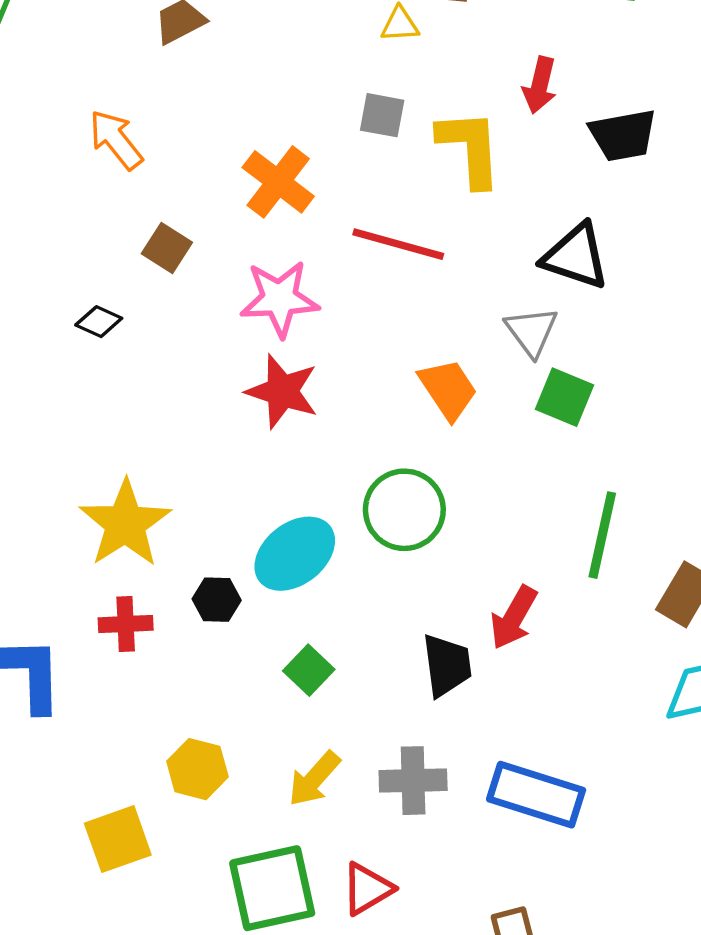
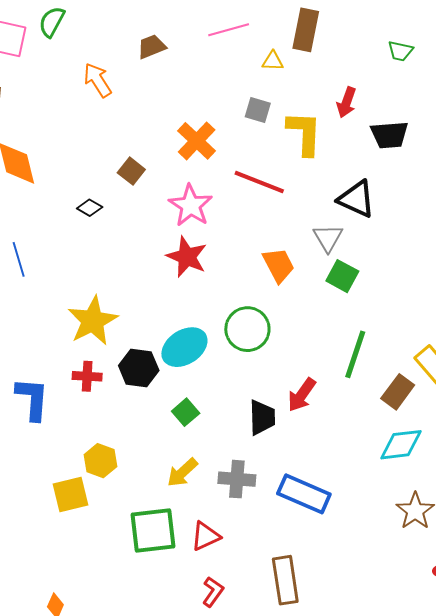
orange arrow: (116, 140) -> (98, 80), moved
pink star: (279, 299) -> (191, 205), turned 30
black hexagon: (217, 600) -> (139, 368), size x1.5
yellow hexagon: (197, 769) -> (100, 461), moved

